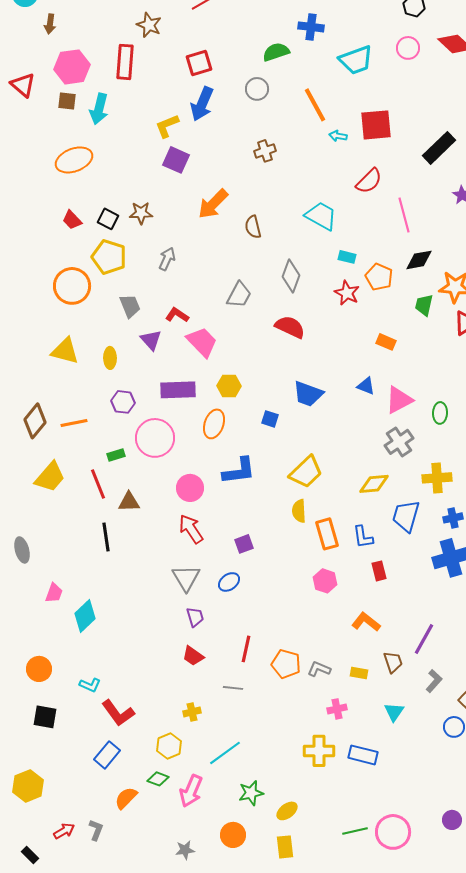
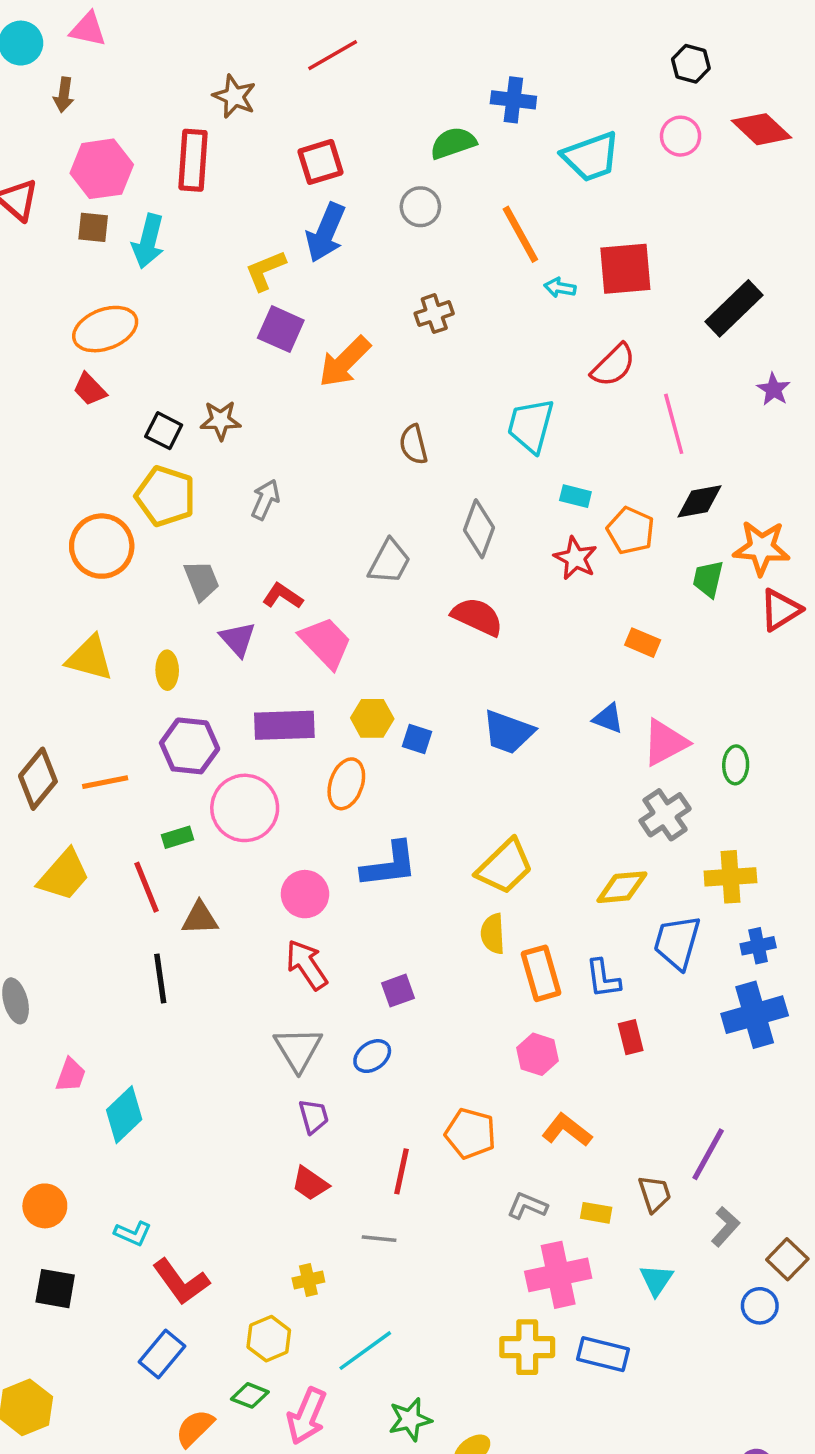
orange arrow: (213, 204) -> (345, 362), moved
cyan trapezoid: (321, 216) -> (531, 426), turned -104
red trapezoid: (72, 220) -> (90, 389), moved
purple hexagon: (123, 402) -> (190, 746), size x1.4
blue square: (270, 419) -> (417, 739), moved
orange L-shape: (366, 622) -> (567, 1130), moved
orange pentagon: (286, 664) -> (470, 1134), moved
pink cross: (337, 709) -> (558, 1275), size x1.8

